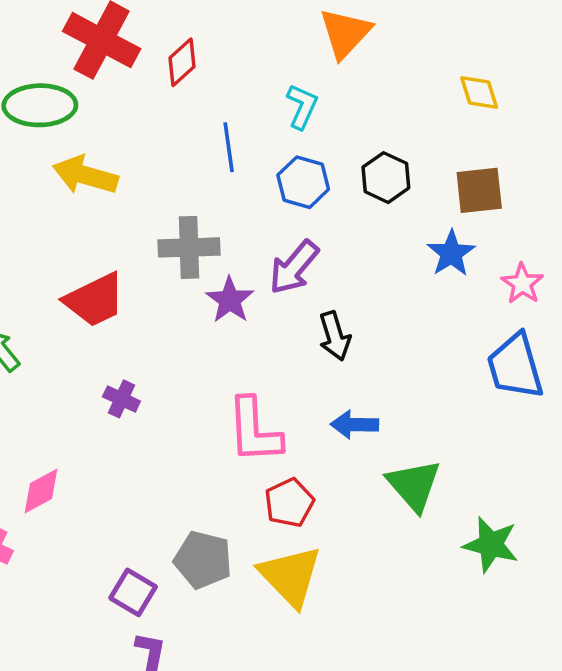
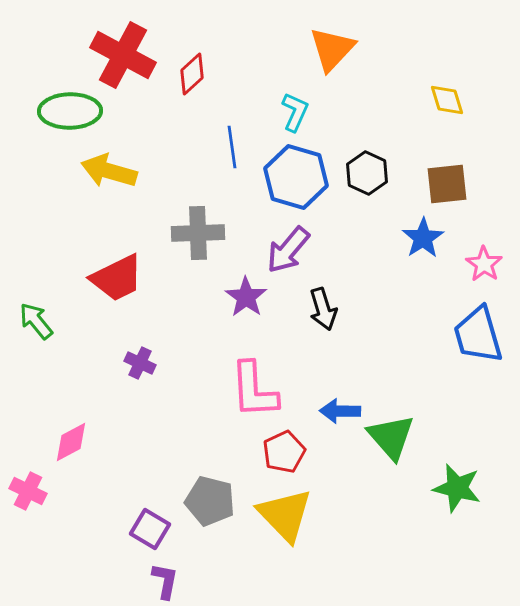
blue hexagon: (303, 182) -> (296, 177), size x1.4
purple star: (230, 300) -> (246, 297), moved
blue arrow: (354, 425) -> (340, 411), moved

